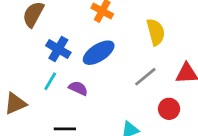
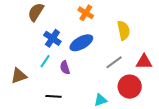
purple semicircle: (78, 88) -> (65, 68), turned -136
red circle: (169, 109) -> (130, 87), size x1.5

